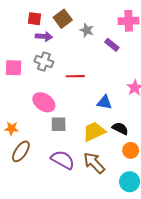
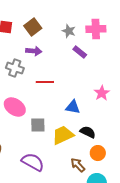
gray star: (87, 30) -> (69, 31), moved
purple arrow: (44, 36) -> (34, 51), moved
gray square: (59, 124) -> (38, 125), moved
brown arrow: (94, 163) -> (78, 165), moved, size x0.7

